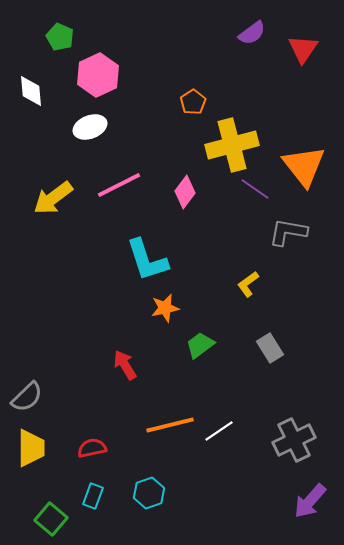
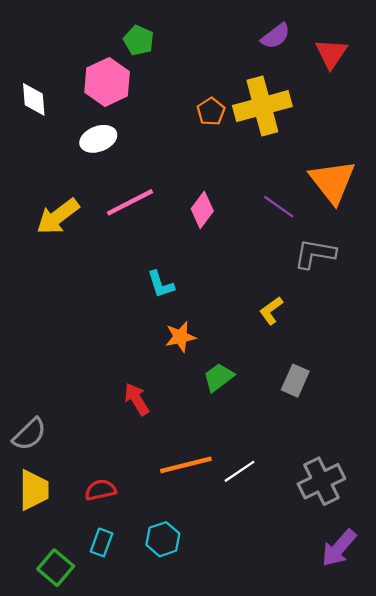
green pentagon: (60, 37) -> (139, 40), moved
yellow cross: (232, 145) -> (262, 106), moved
cyan L-shape: (147, 260) -> (161, 284), size x0.6
gray rectangle: (270, 348) -> (295, 381), turned 56

